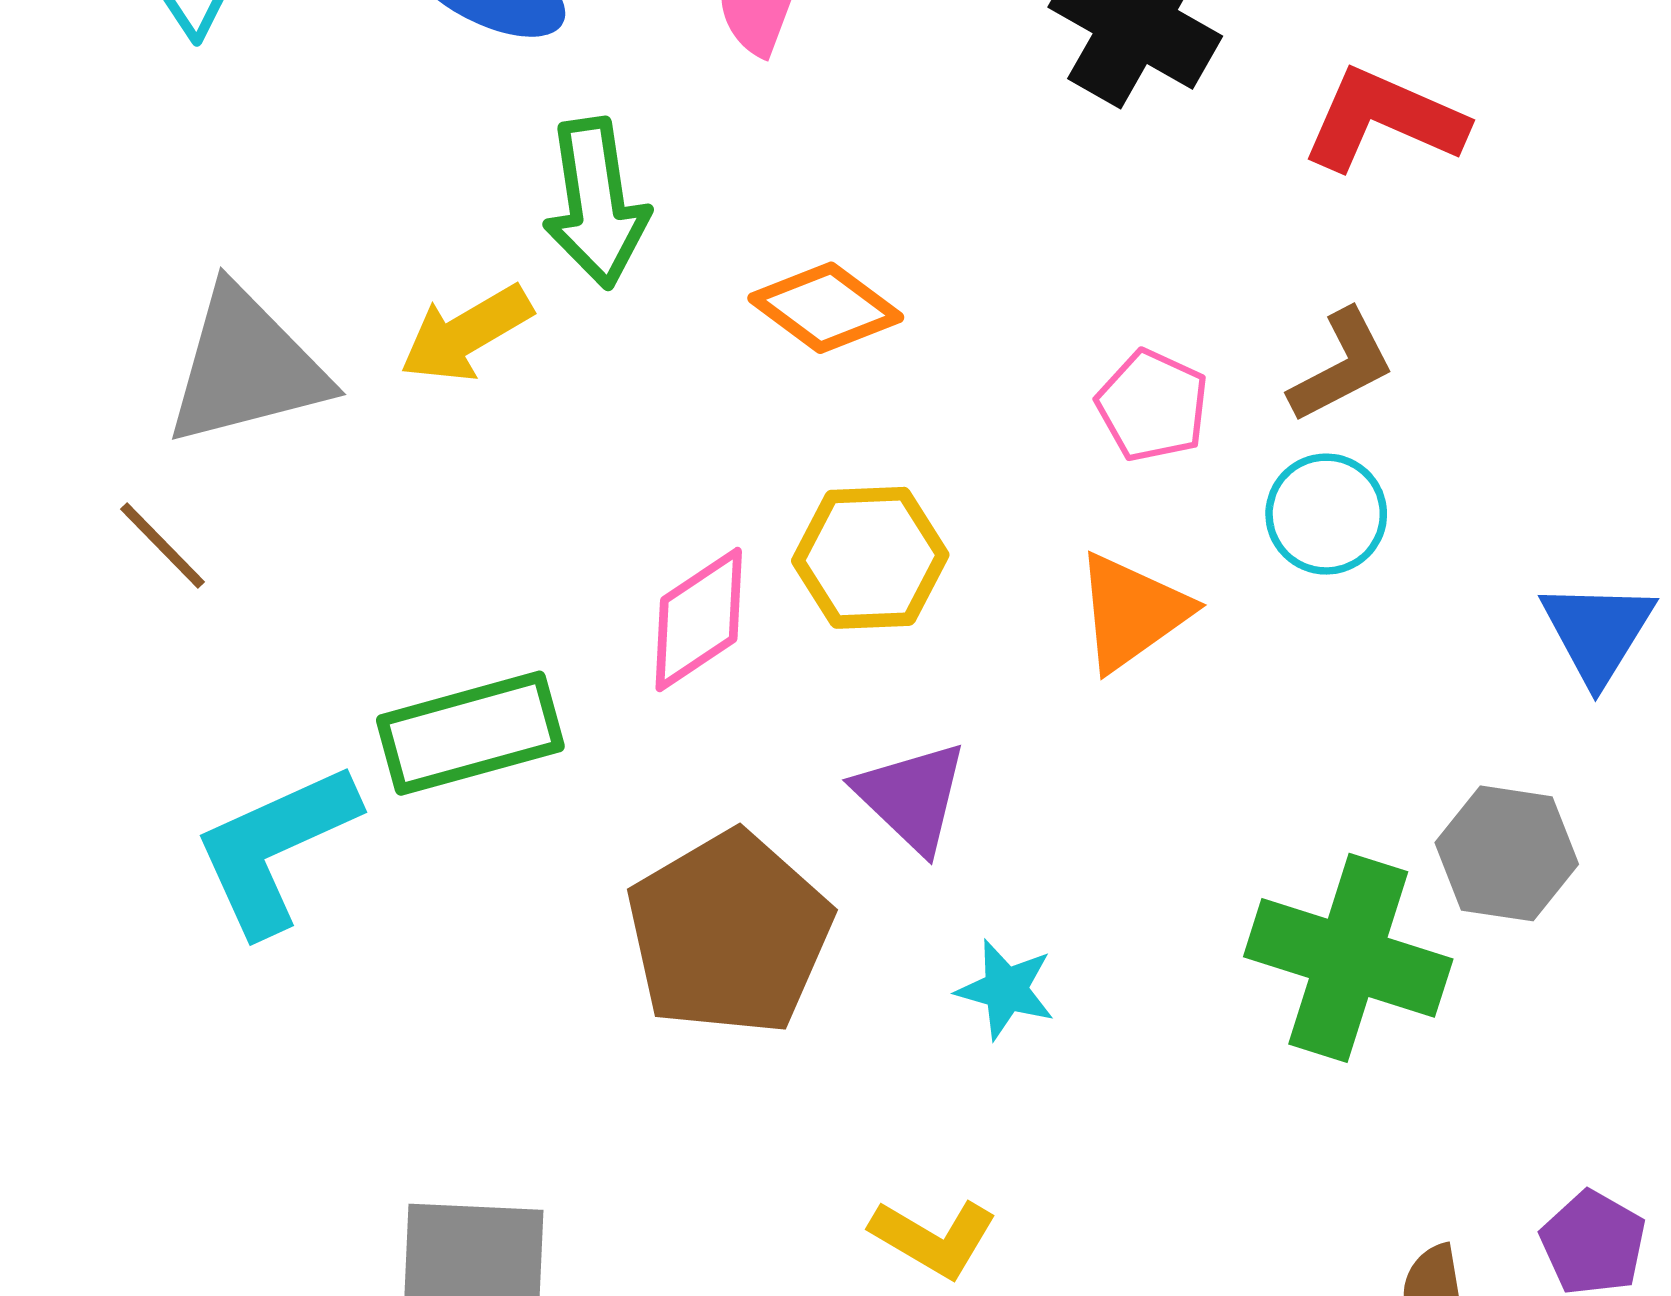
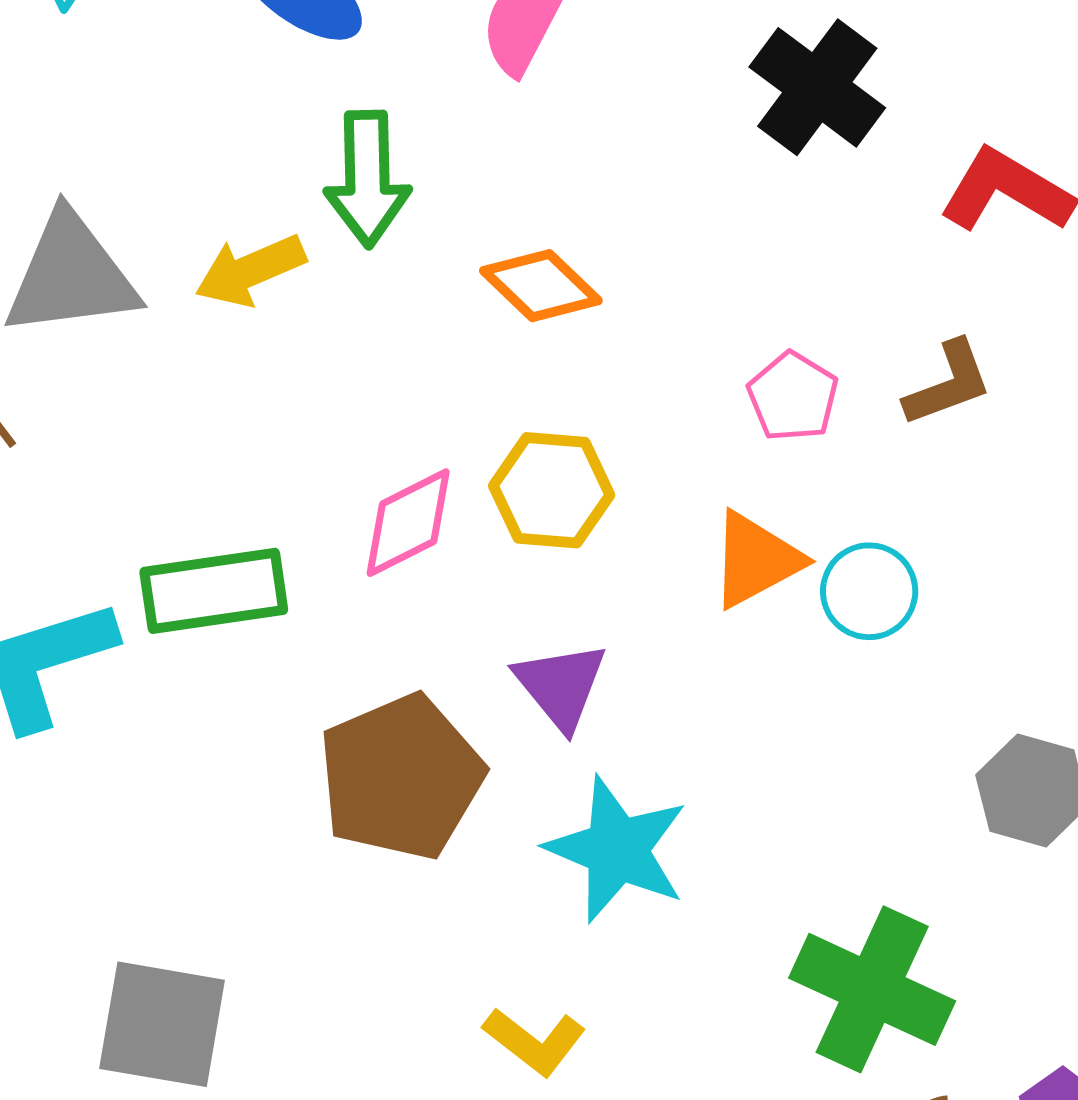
cyan circle: (1326, 514) -> (869, 591), moved
green cross: (1348, 958) -> (872, 989), moved
cyan star: (1006, 989) -> (617, 849), size x1.8

